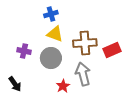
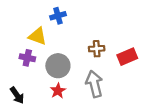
yellow triangle: (55, 34) -> (38, 36), moved
brown cross: (85, 43) -> (97, 49), size x0.6
red star: (63, 86) -> (58, 91), moved

